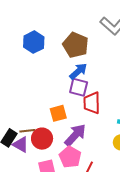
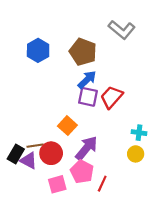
red trapezoid: (92, 103) -> (111, 97), moved, turned 45
orange square: (58, 113) -> (67, 126), turned -30

